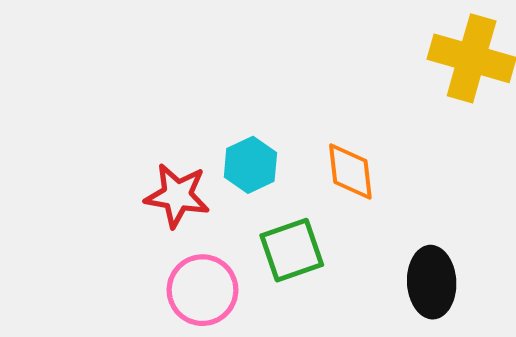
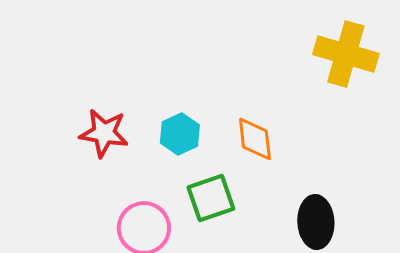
red star: (177, 196) -> (104, 133), moved

